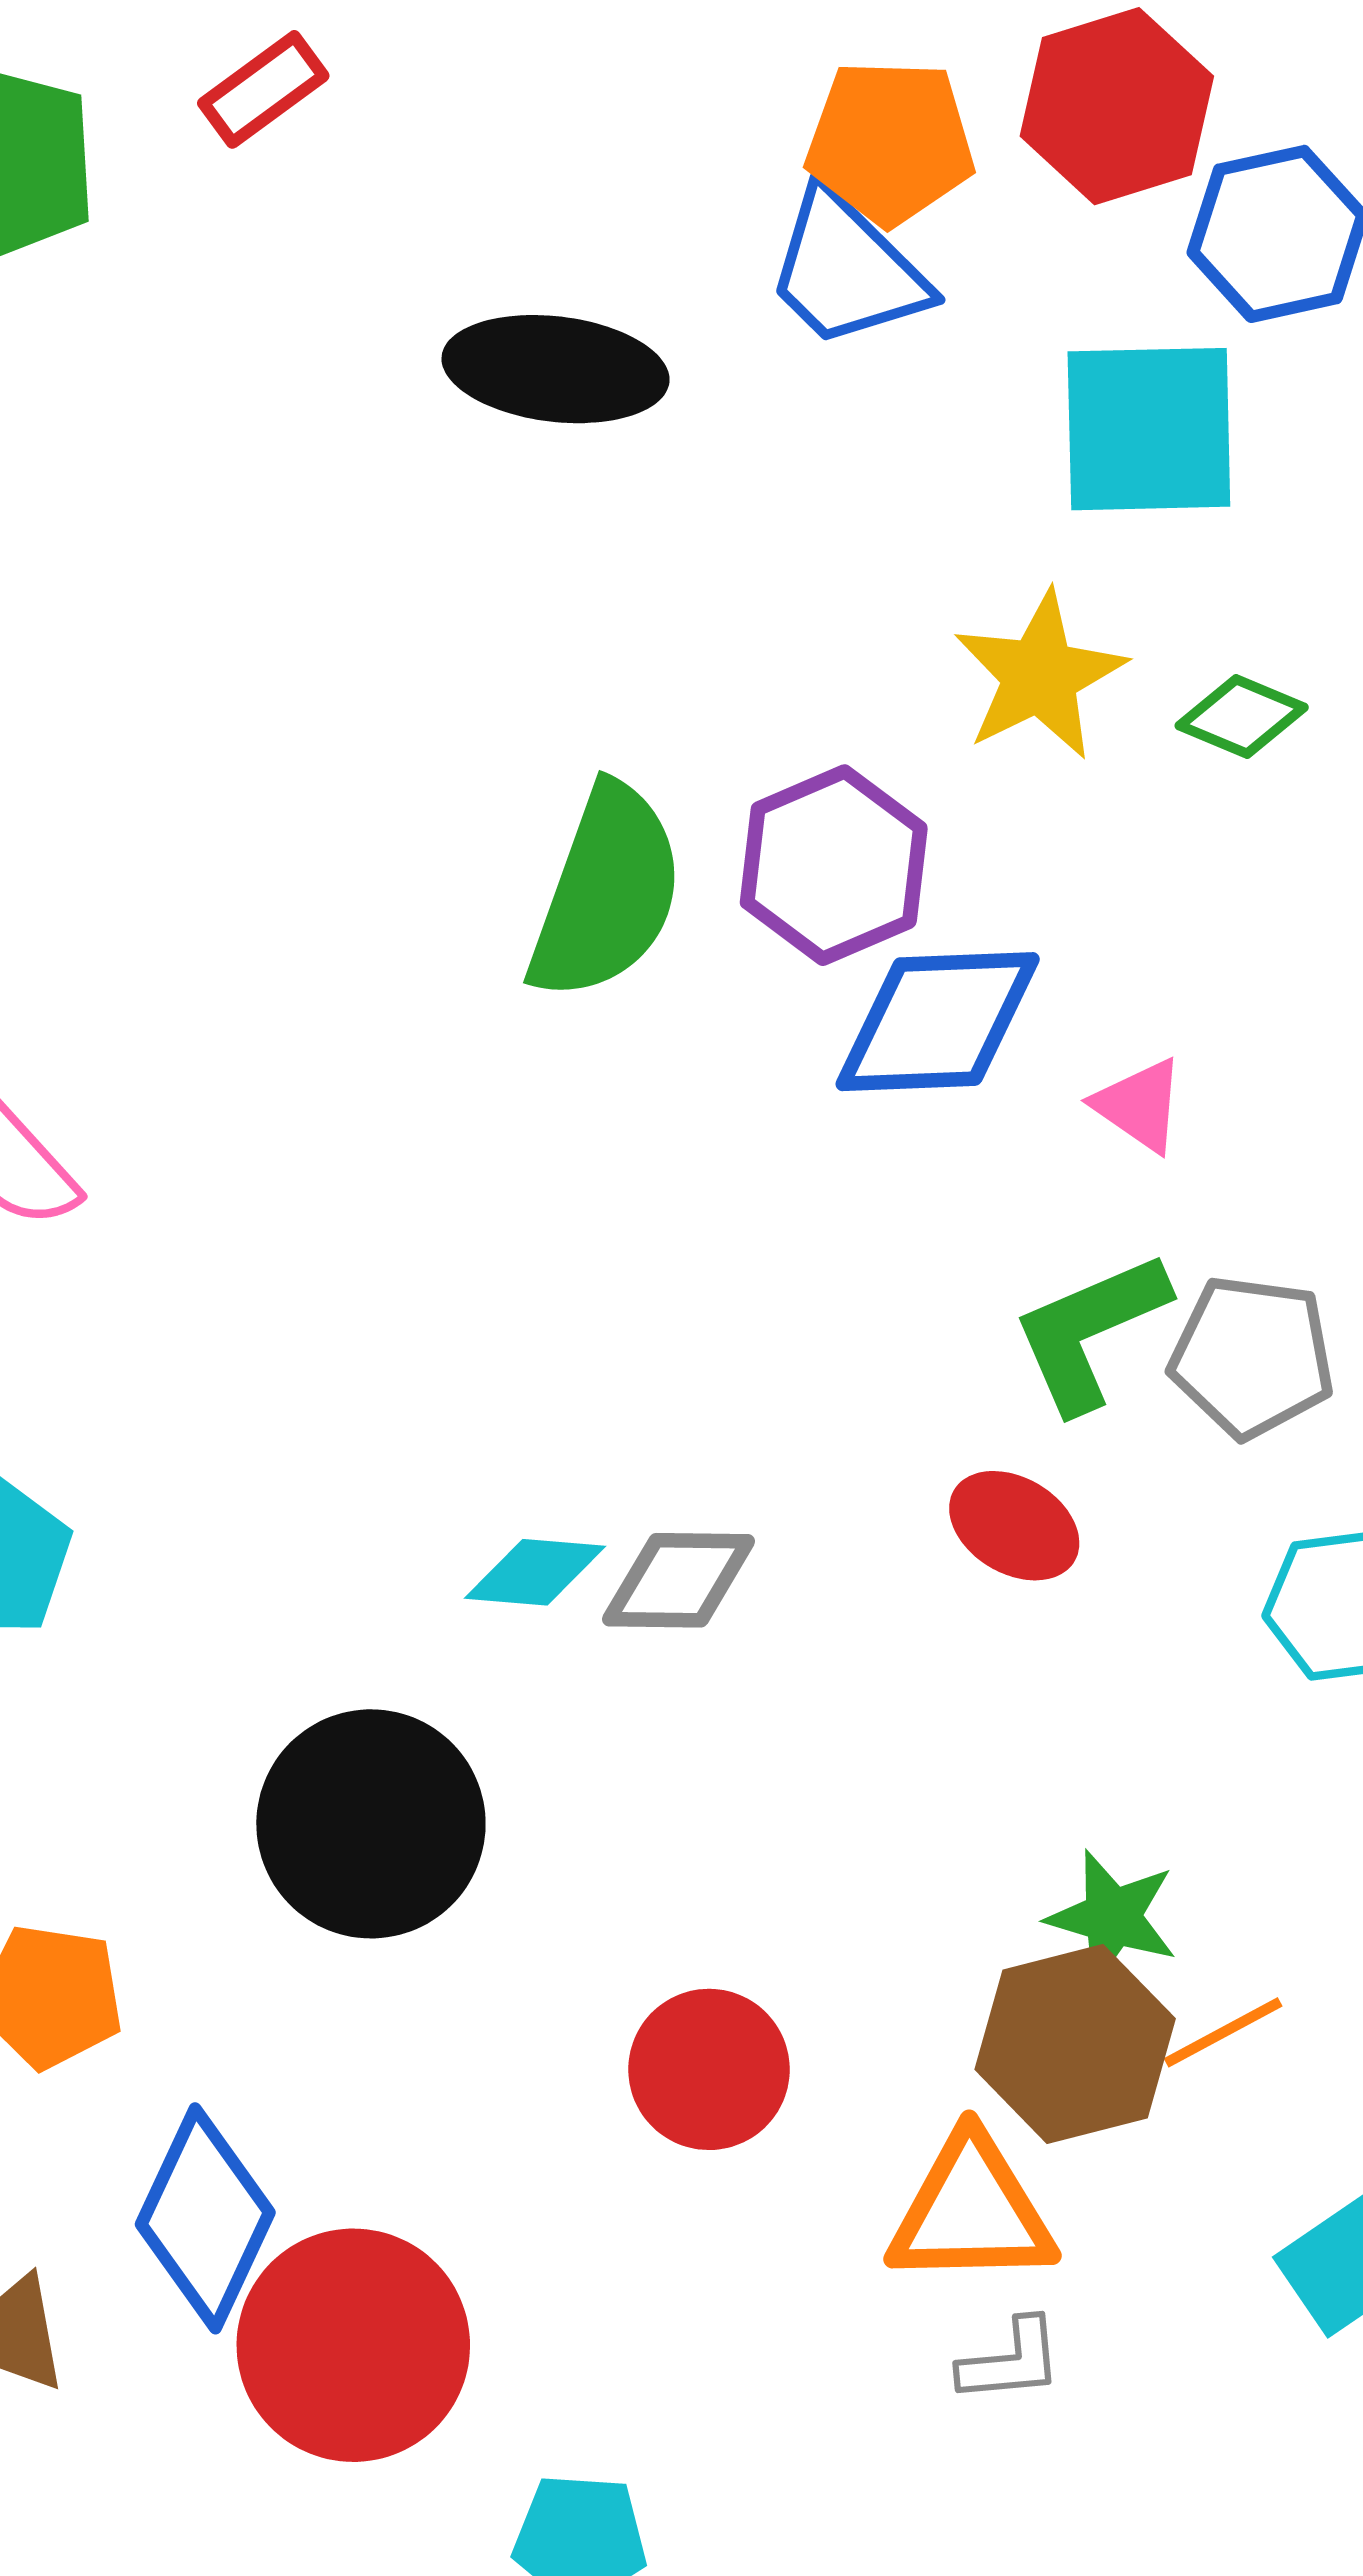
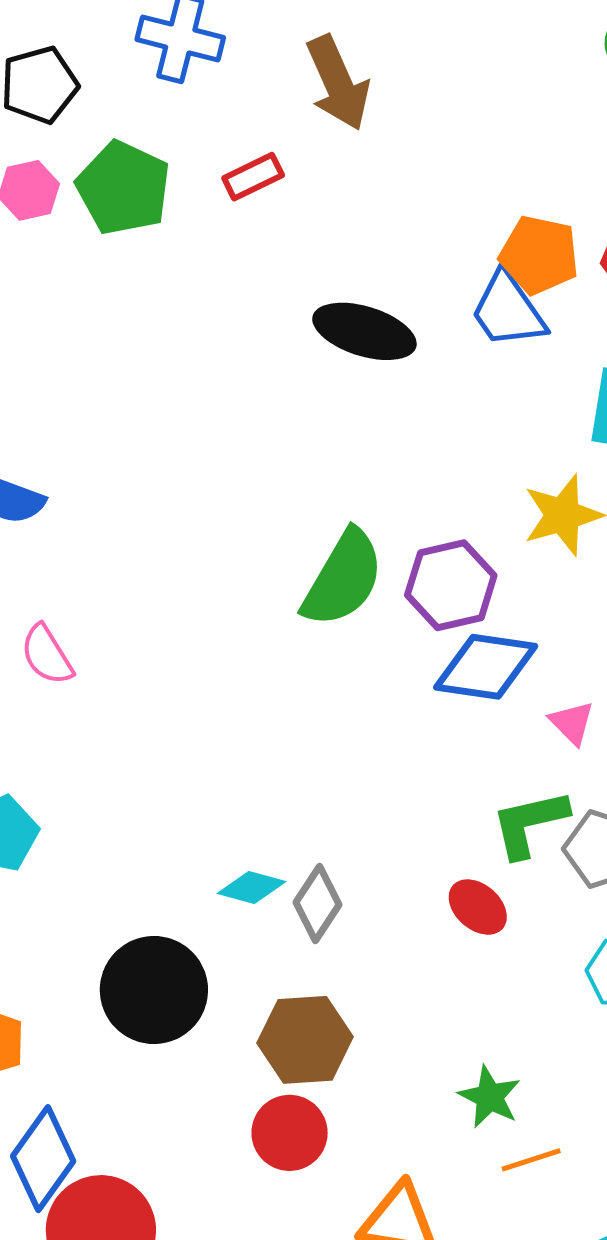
gray diamond: (679, 1580) -> (317, 903), turned -68
brown hexagon: (1075, 2044) -> (305, 1040), moved

